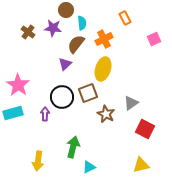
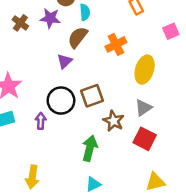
orange cross: (104, 39) -> (116, 44), moved
yellow ellipse: (103, 69) -> (145, 70), moved
red square: (145, 129) -> (145, 139), moved
green arrow: (73, 147) -> (90, 148), moved

